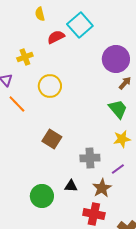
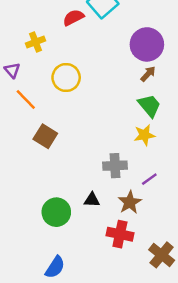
brown arrow: (125, 83) -> (148, 74), moved
brown square: (52, 139) -> (45, 136), moved
yellow star: (122, 139) -> (144, 135), moved

